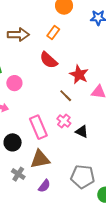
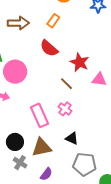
pink circle: (14, 83) -> (15, 72), size x1.5
black triangle: (82, 131) -> (72, 138), moved
black circle: (13, 142) -> (15, 142), moved

